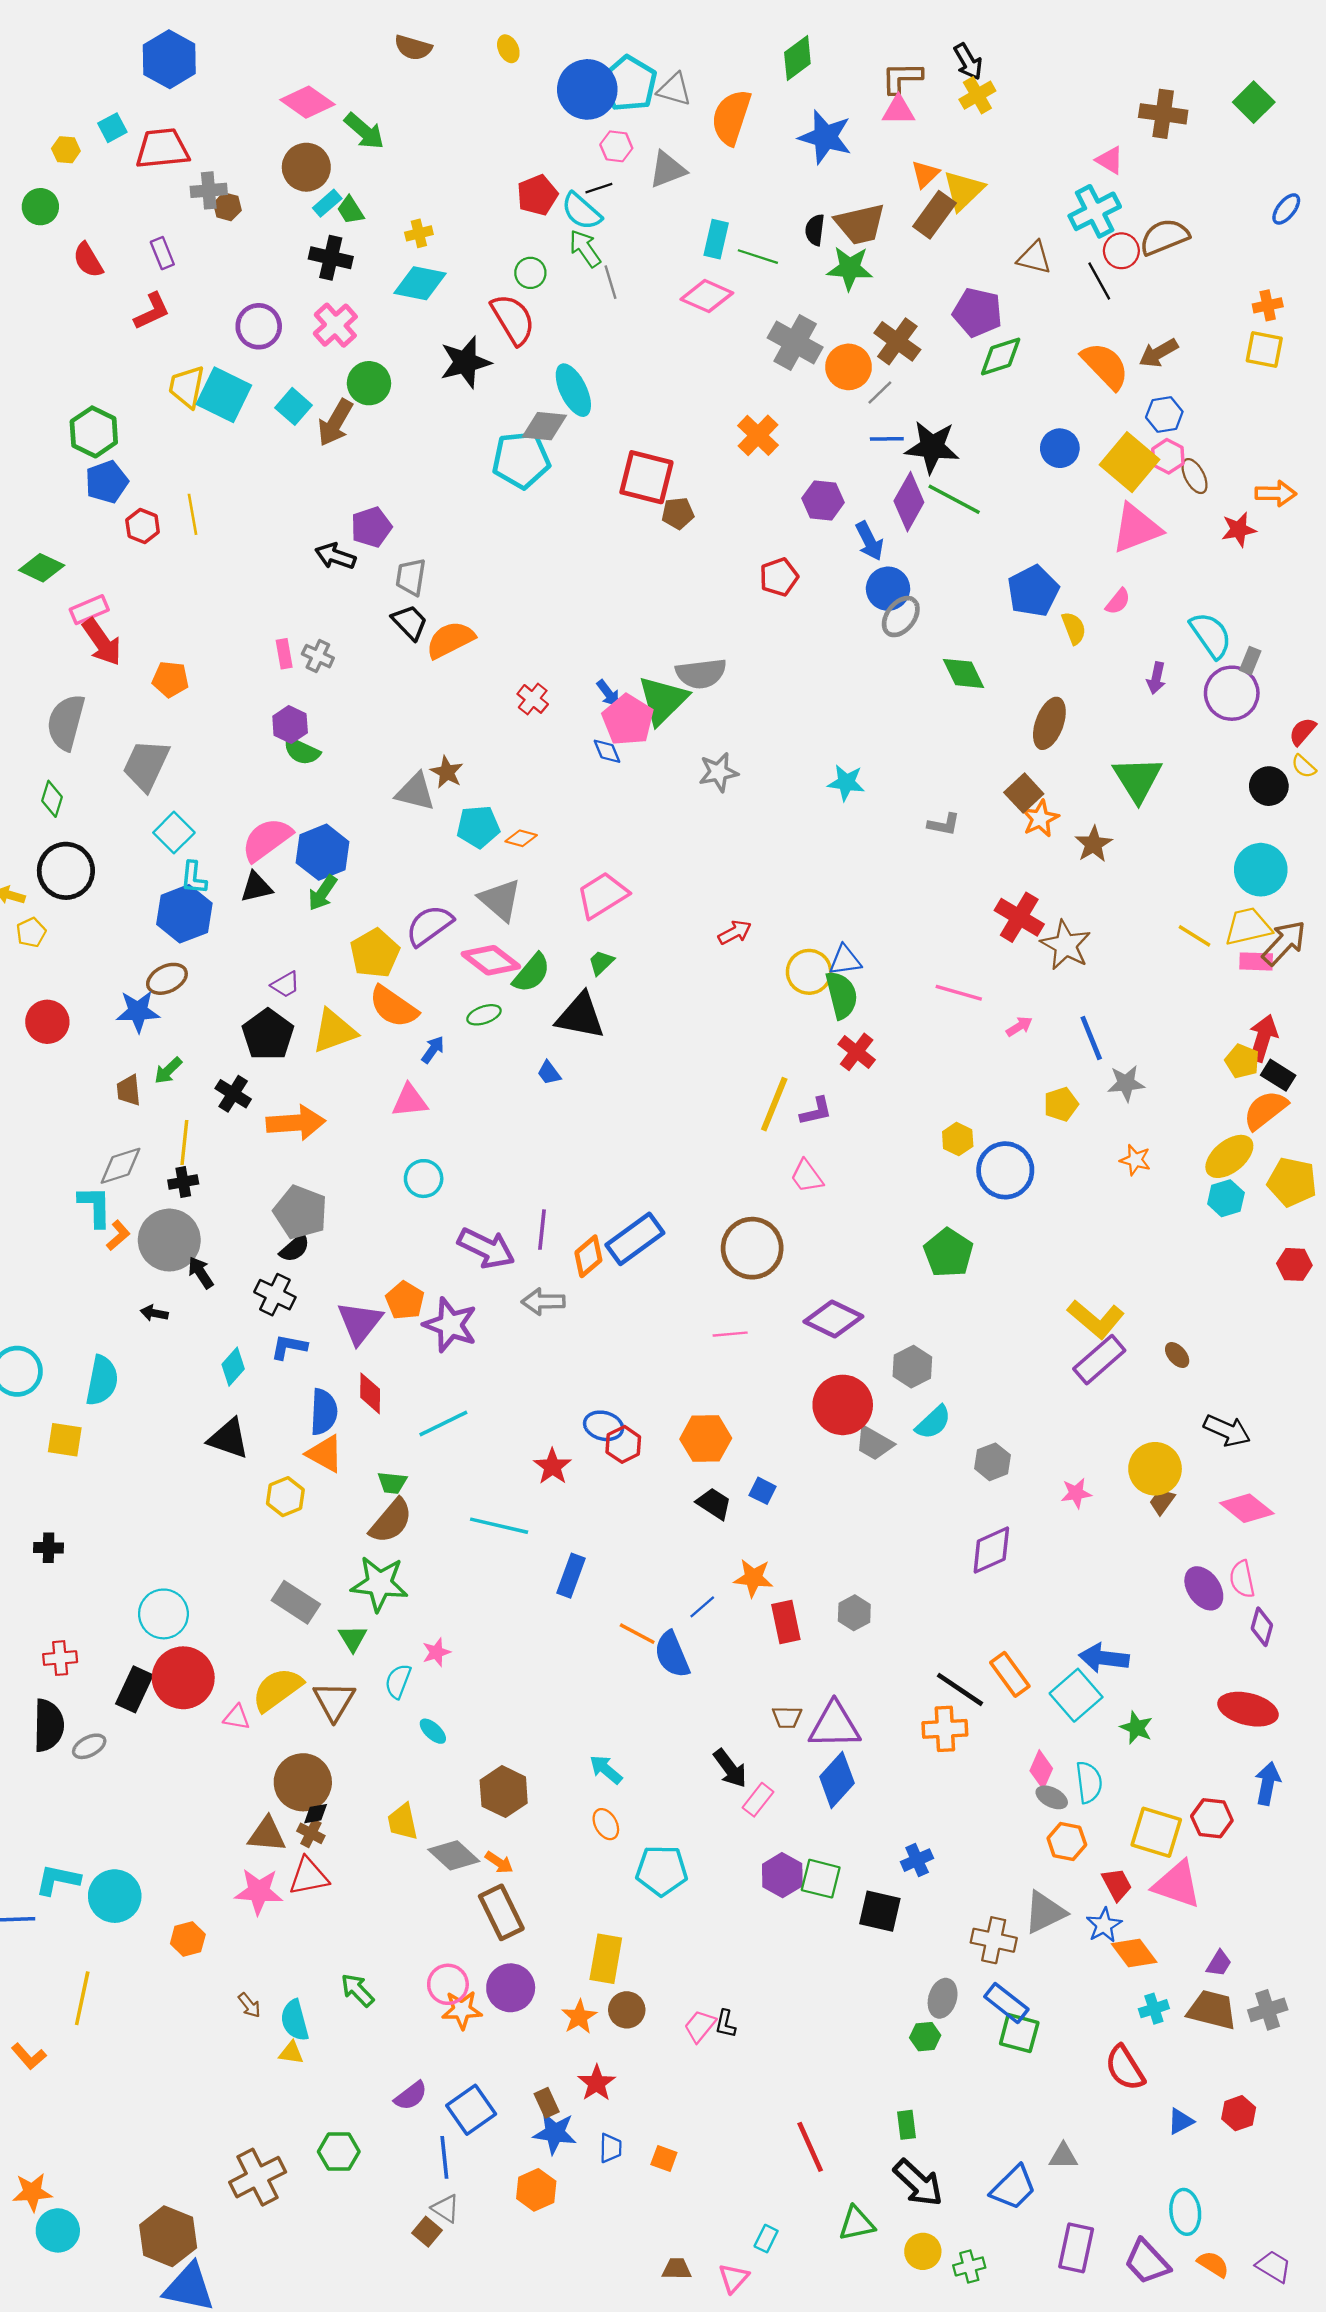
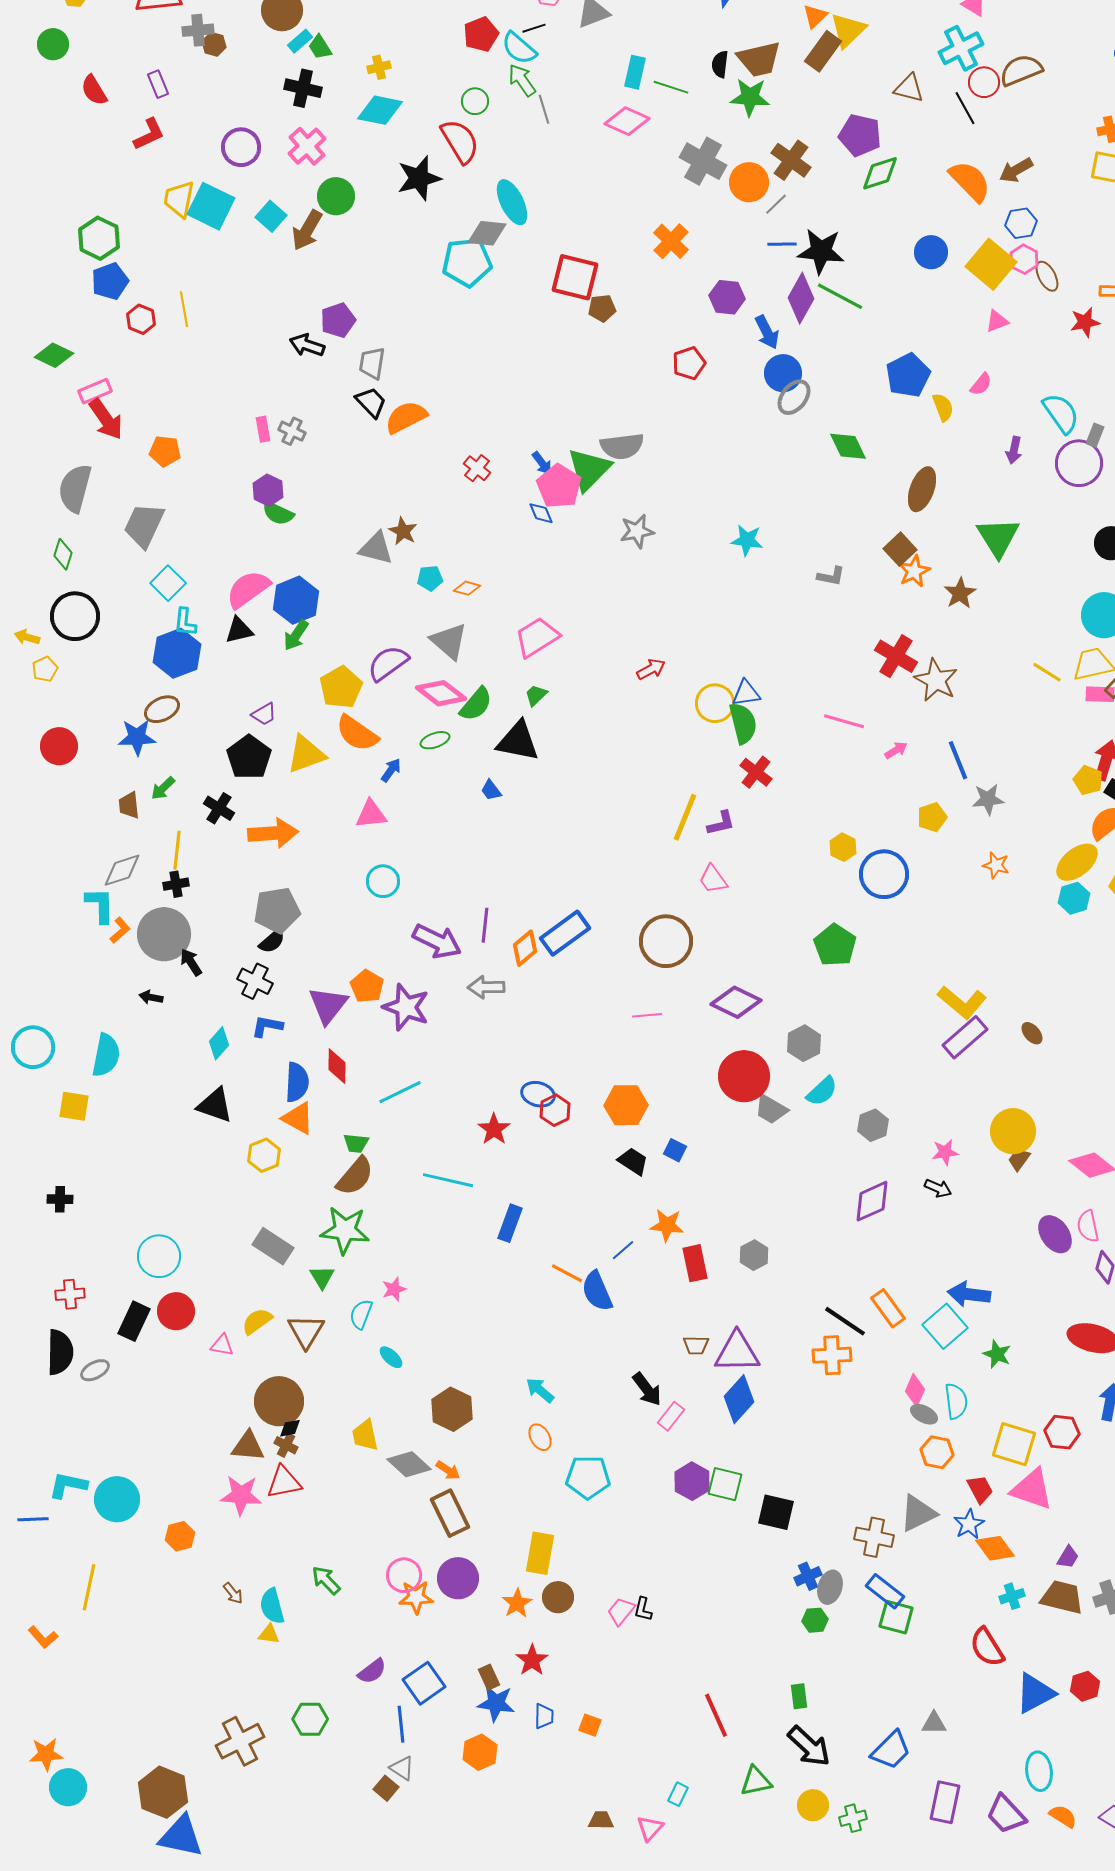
pink triangle: (1136, 528) -> (997, 321), size x0.5
cyan pentagon: (478, 827) -> (430, 578), size x0.7
gray pentagon: (300, 1212) -> (277, 910), turned -30
black arrow: (1227, 1430) -> (938, 1188), moved, size x0.7
red circle: (183, 1678) -> (176, 1311), size x0.7
yellow semicircle: (277, 1689) -> (257, 1321), size x0.7
blue cross: (917, 1860) -> (808, 1576), moved
blue triangle: (1181, 2121) -> (1035, 1693), size x1.8

